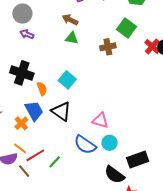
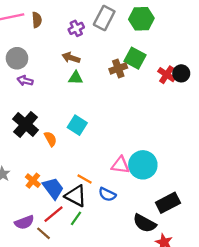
brown cross: (108, 47) -> (118, 68), moved
black cross: (22, 73) -> (26, 124), turned 30
blue trapezoid: (34, 111) -> (53, 188), moved
black triangle: (61, 111) -> (76, 196), moved
cyan circle: (110, 143) -> (143, 165), moved, size x1.6
blue semicircle: (85, 145) -> (107, 194), size x0.7
orange line: (20, 148) -> (85, 179), moved

